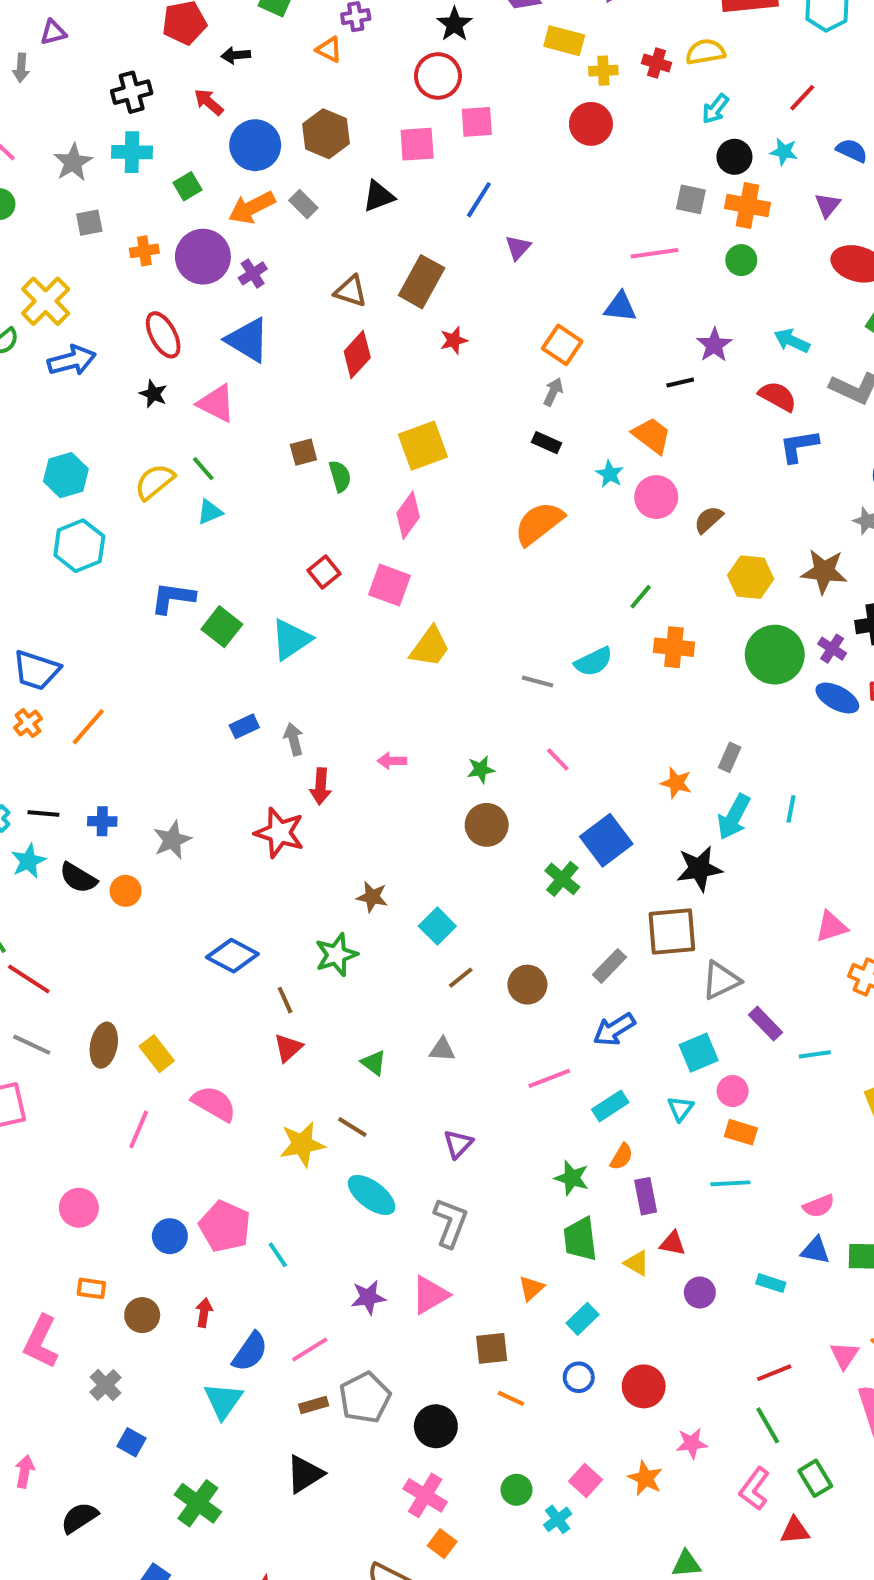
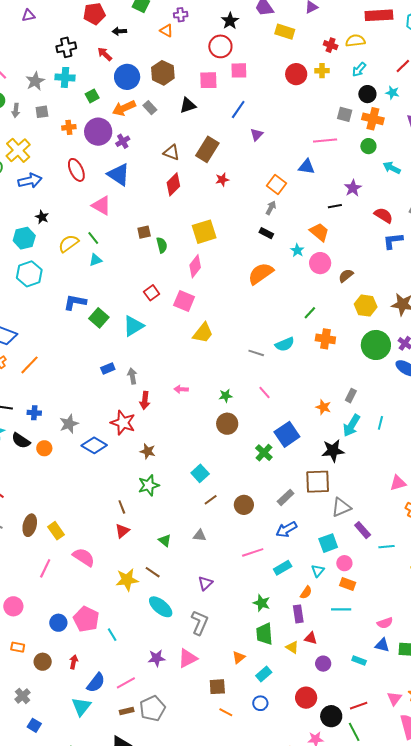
gray arrow: (21, 68) -> (16, 110), moved
yellow cross: (603, 71) -> (322, 71), moved
cyan arrow: (792, 341) -> (392, 168), moved
black star: (153, 394) -> (42, 217), moved
brown star: (372, 897) -> (148, 451), moved
blue diamond: (232, 956) -> (94, 445), moved
orange semicircle: (622, 1157) -> (306, 592), moved
red circle: (644, 1386) -> (306, 698), moved
black circle: (436, 1426) -> (331, 716), moved

